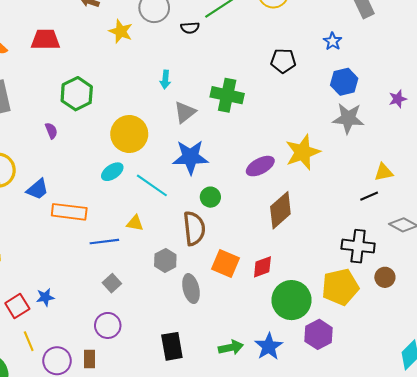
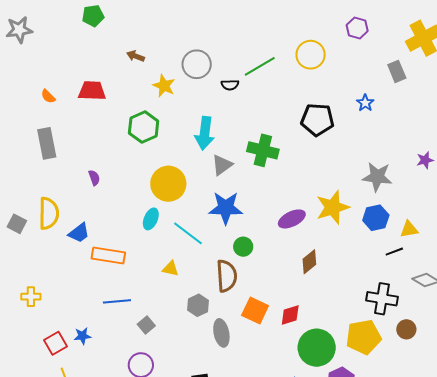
black pentagon: (283, 61) -> (317, 120), size x1.4
cyan arrow: (165, 80) -> (205, 133), size x1.8
blue hexagon: (344, 82) -> (376, 218), moved
green hexagon: (77, 94) -> (144, 127), moved
cyan ellipse: (112, 172) -> (151, 219), turned -35
brown diamond: (280, 210) -> (309, 262), size x0.7
blue line: (104, 242) -> (117, 301), moved

